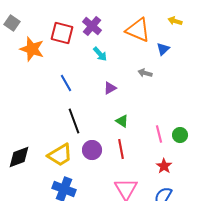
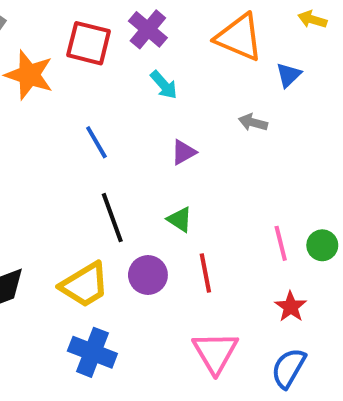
green triangle: (122, 121) -> (180, 220), moved

